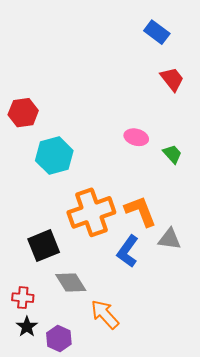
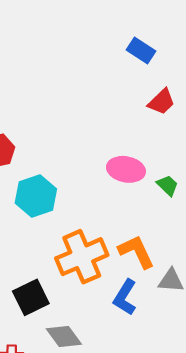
red trapezoid: (172, 79) -> (162, 102), turned 88
pink ellipse: (136, 137) -> (126, 169), size x1.4

